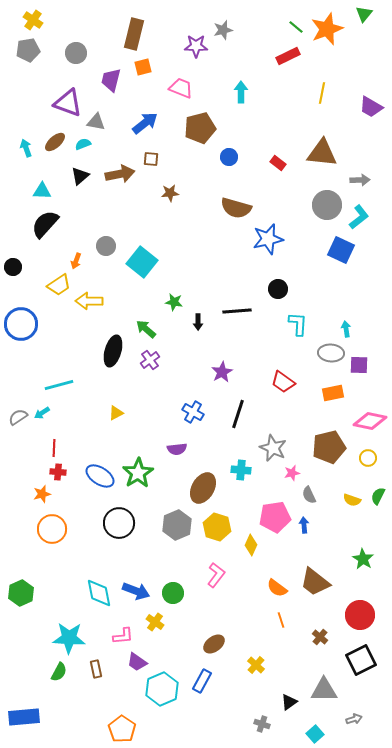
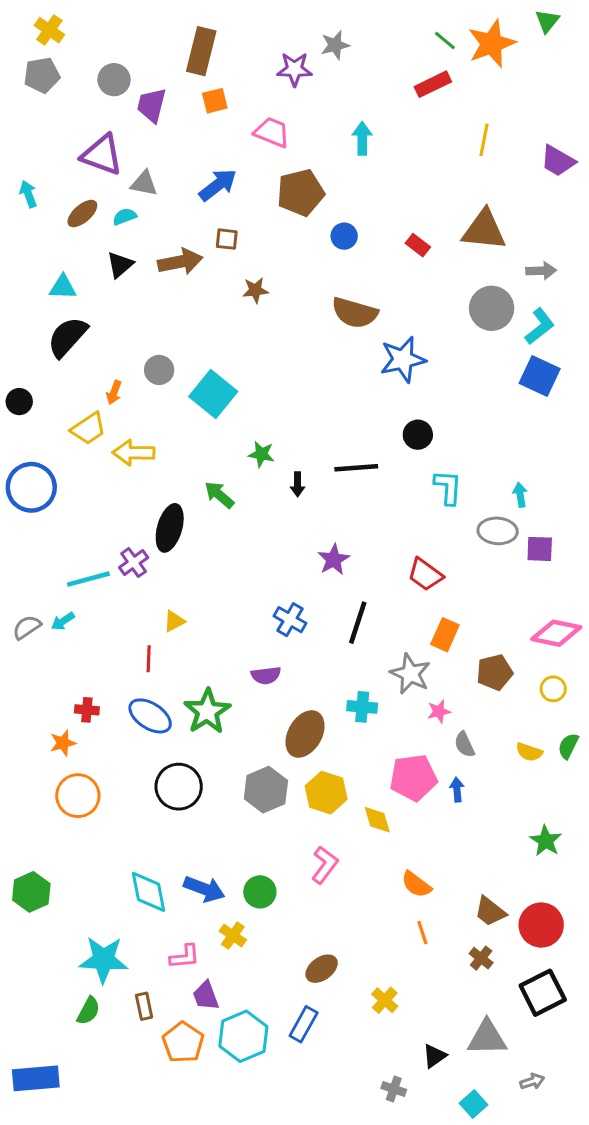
purple trapezoid: (111, 80) -> (152, 105), moved
cyan arrow: (26, 148) -> (28, 194), moved
blue square: (341, 250) -> (540, 376), moved
purple cross: (150, 360) -> (134, 562), moved
orange rectangle: (333, 393) -> (445, 635), moved, turned -55
brown pentagon: (329, 447) -> (495, 672), size x0.7
red line: (54, 448) -> (149, 659), moved
yellow diamond: (251, 545) -> (377, 820), turned -40
brown trapezoid: (315, 582) -> (490, 911), moved, size x0.7
purple trapezoid: (137, 662) -> (206, 996), turned 35
orange pentagon: (122, 729) -> (183, 1042), moved

